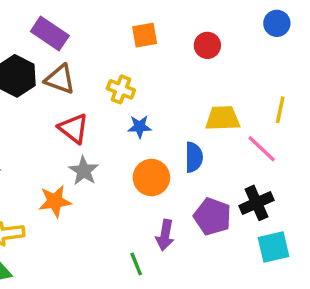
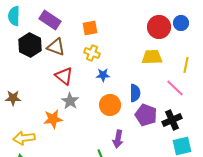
blue circle: (277, 23) -> (181, 23), moved
orange square: (145, 35) -> (90, 28), moved
red circle: (207, 45) -> (159, 27), moved, size x1.5
yellow trapezoid: (223, 118) -> (152, 57), moved
purple pentagon: (212, 216) -> (146, 115), moved

